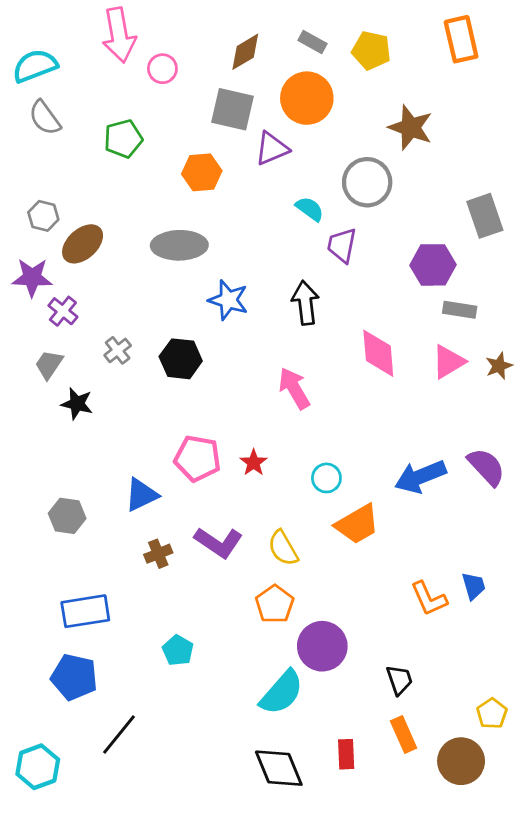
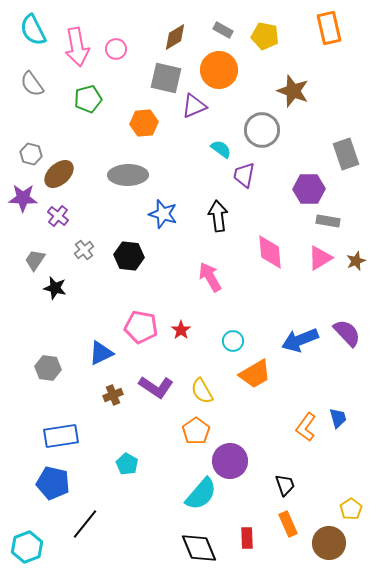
pink arrow: (119, 35) -> (77, 47), moved
cyan semicircle: (35, 66) -> (33, 30), moved, turned -96
purple cross: (63, 311) -> (58, 216), moved
orange L-shape: (429, 599) -> (306, 427), turned 60

